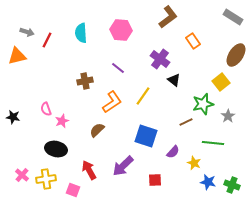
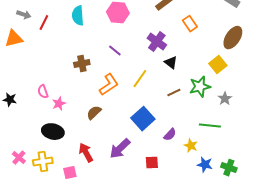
brown line: (186, 122) -> (174, 93), moved
blue square: (146, 136) -> (143, 119), turned 30
pink square: (73, 190) -> (70, 173), turned -32

